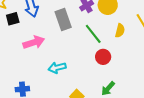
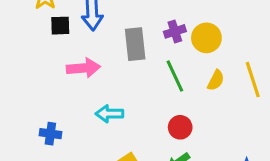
red circle: (103, 57) -> (180, 127), moved

